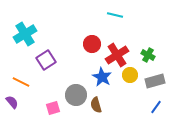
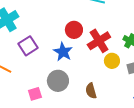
blue star: (102, 77) -> (63, 52), moved
brown semicircle: (96, 105) -> (91, 91), moved

